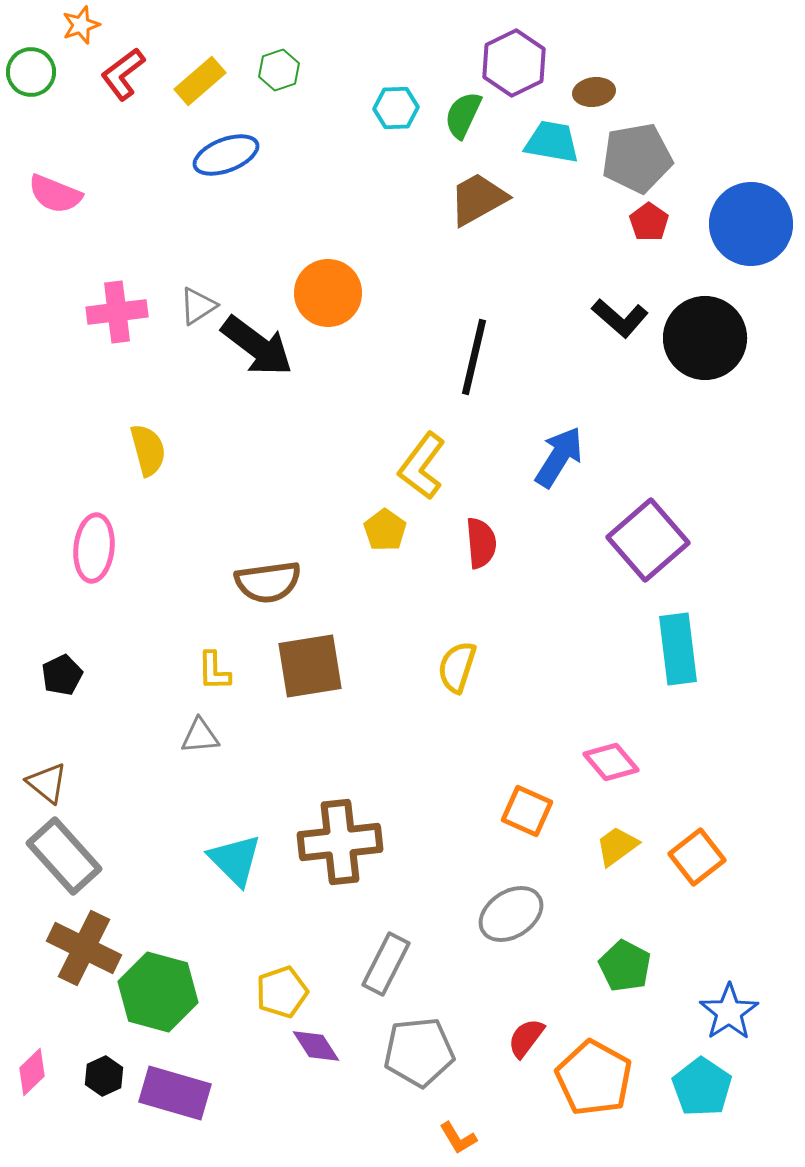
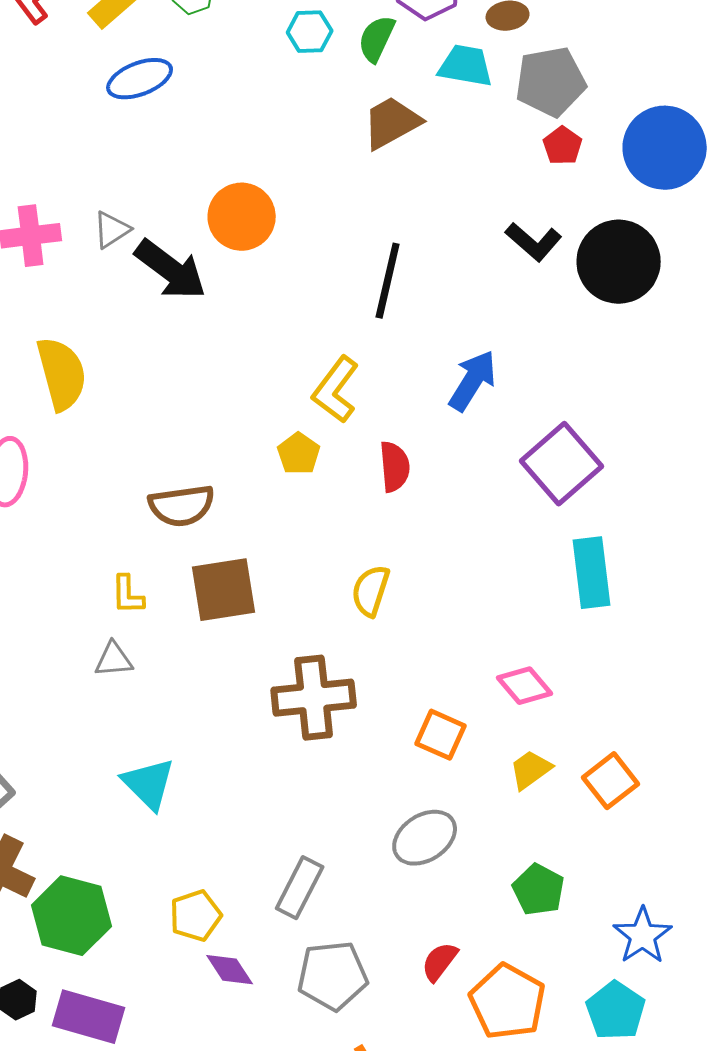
yellow semicircle: (148, 450) -> (62, 374), size x1.4
brown cross: (340, 842) -> (314, 698), moved

